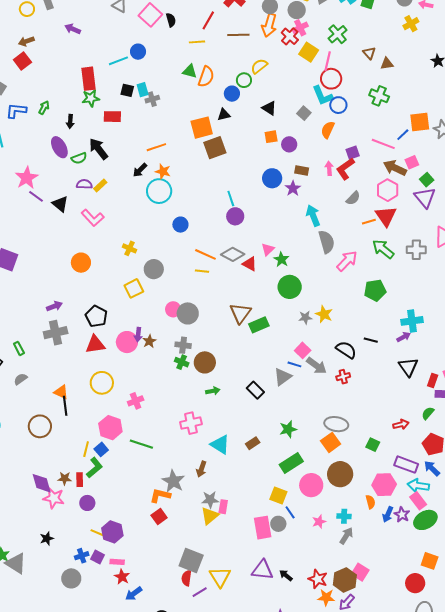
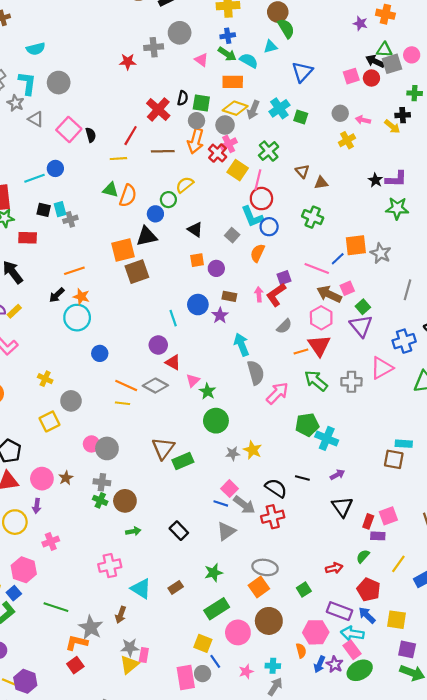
black triangle: (224, 115) -> (147, 236), size x1.5
cyan line: (231, 198) -> (173, 318), moved
red triangle: (250, 264) -> (173, 362), moved
cyan cross: (412, 321) -> (327, 438), moved, turned 30
purple arrow: (138, 335) -> (37, 506), moved
gray triangle: (283, 377) -> (226, 531), moved
red cross: (343, 377) -> (273, 517), size x1.5
green line: (141, 444) -> (56, 607), moved
green square: (373, 445) -> (304, 589), turned 32

